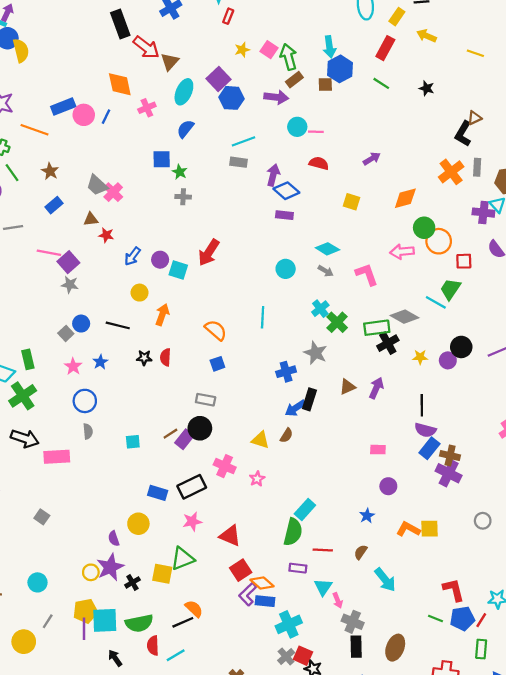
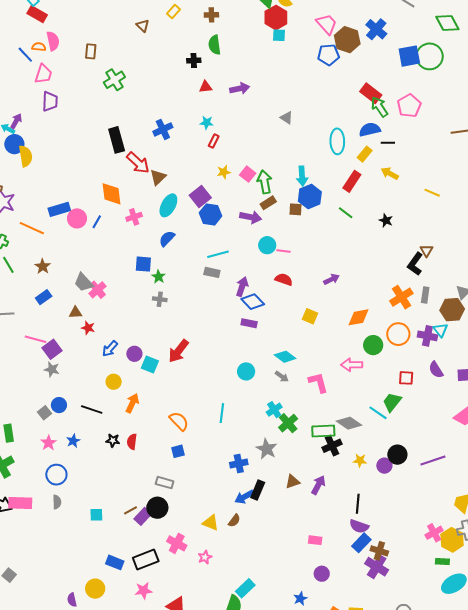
brown triangle: (474, 118) -> (426, 251), turned -40
orange circle: (439, 241) -> (398, 334), moved
pink rectangle: (57, 457) -> (20, 503), moved

